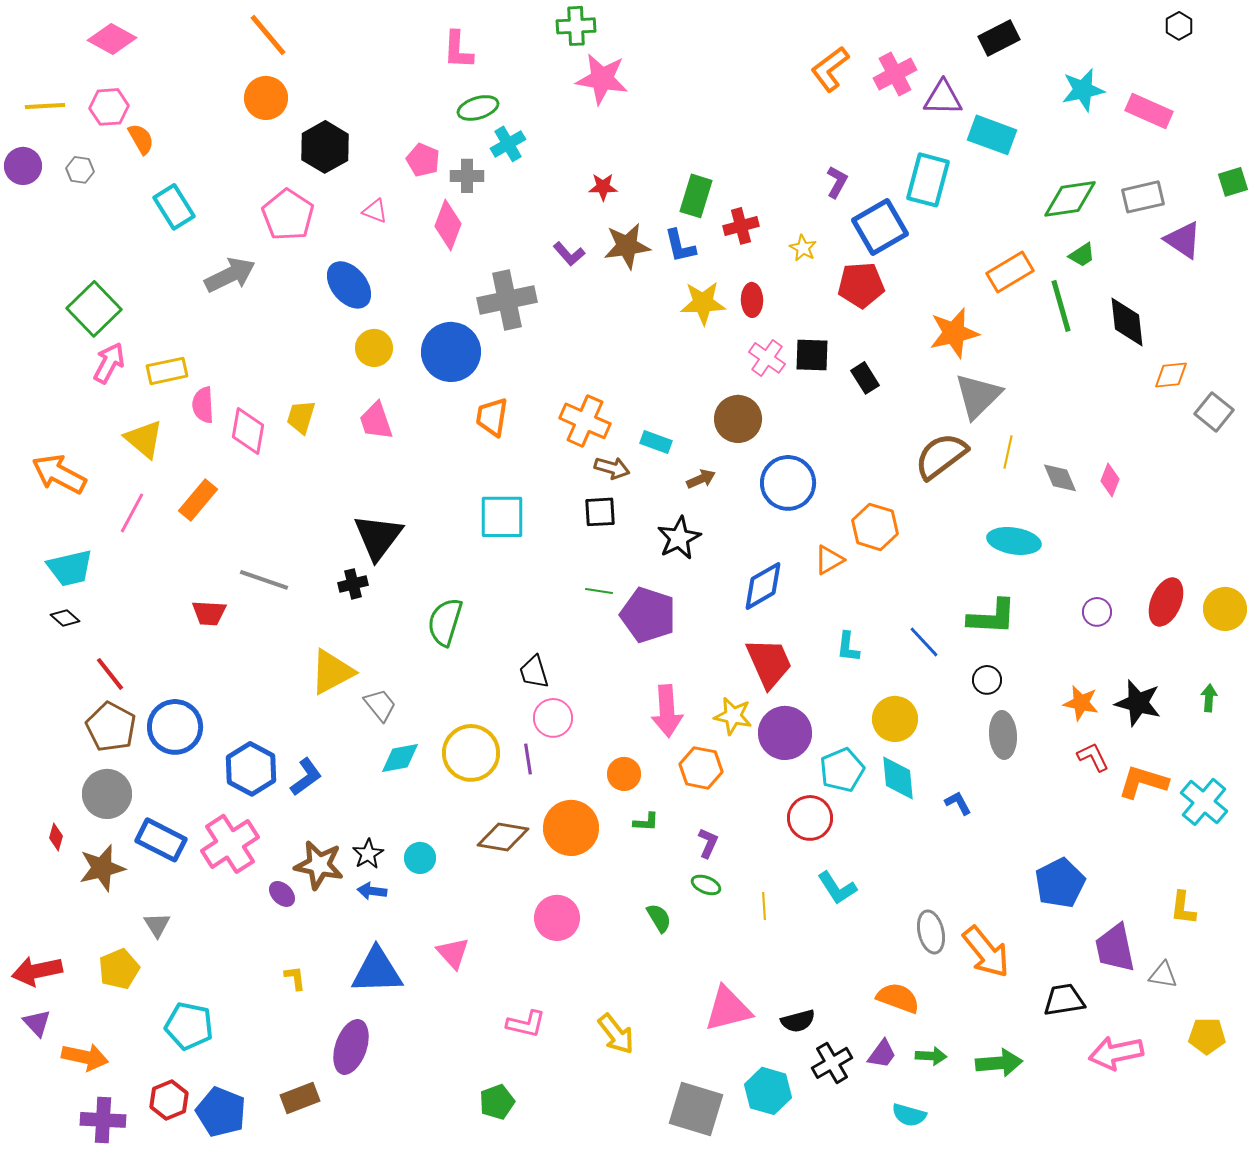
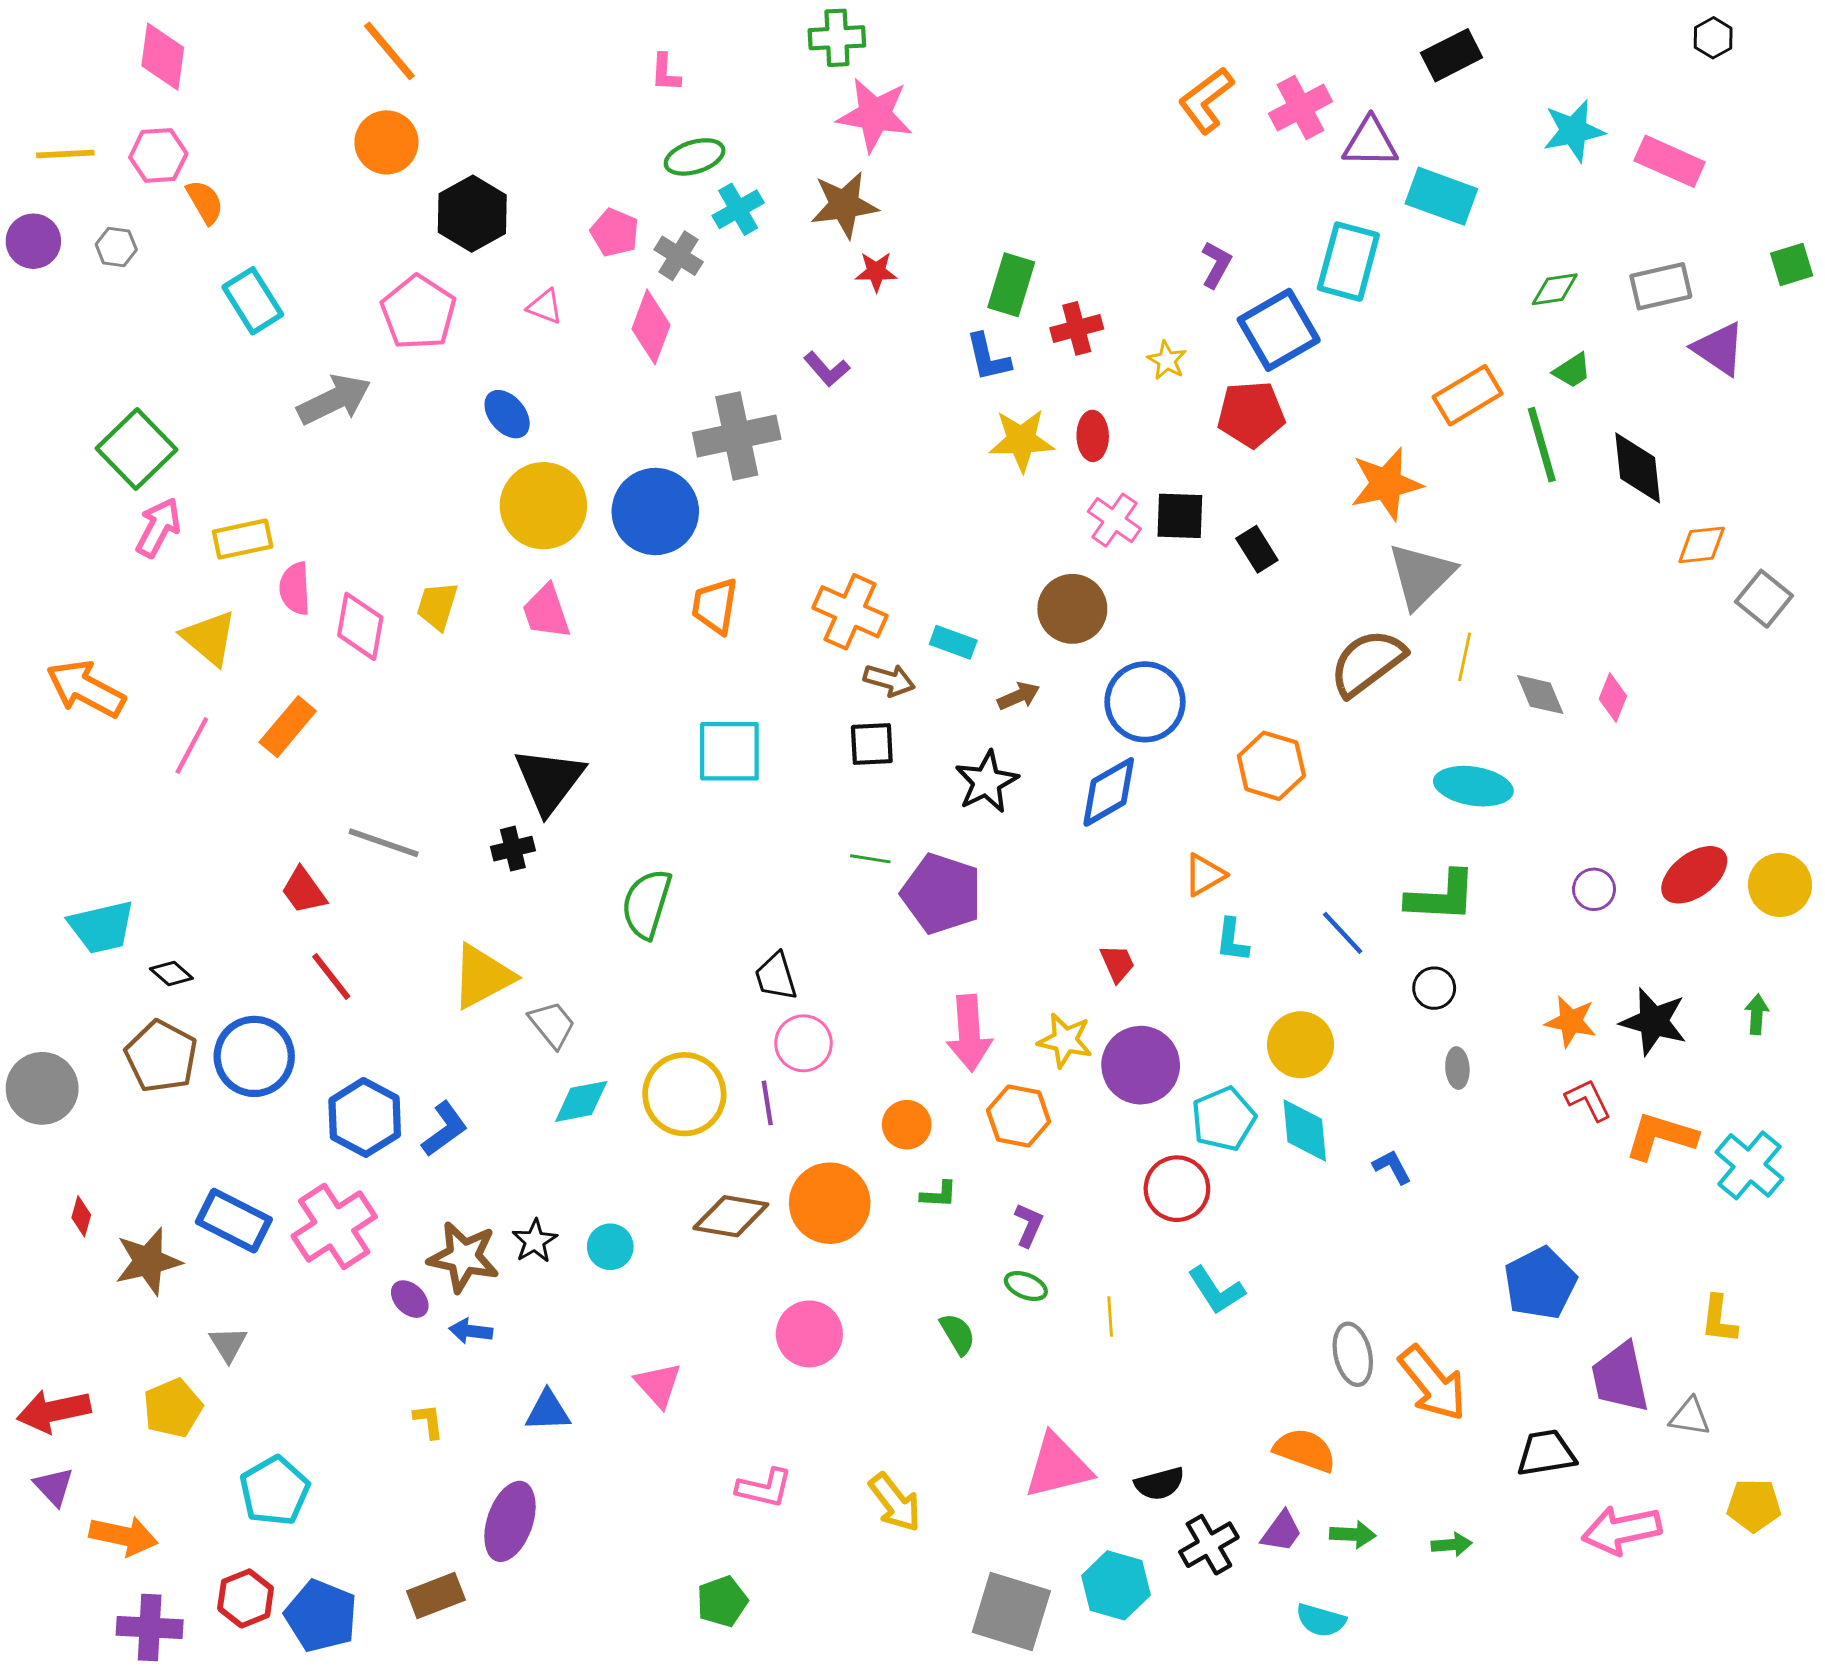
pink diamond: (112, 39) -> (163, 57), turned 69
pink L-shape: (458, 50) -> (665, 73), size x0.7
gray cross: (467, 176) -> (679, 256), turned 32
green diamond: (1070, 199) -> (1555, 289), size x0.6
brown star: (627, 246) -> (844, 205), moved
blue ellipse: (349, 285) -> (507, 414), size x0.7
yellow circle: (374, 348) -> (543, 506), size x1.6
orange triangle: (829, 560) -> (1205, 875), moved
cyan trapezoid: (70, 568) -> (102, 927), moved
blue diamond: (763, 586) -> (1109, 792), moved
red ellipse: (1166, 602) -> (1694, 875), turned 30
red trapezoid: (209, 613) -> (304, 891), turned 51
black diamond: (65, 618) -> (171, 974), moved
red trapezoid: (769, 663) -> (1117, 963), size x0.5
red line: (110, 674) -> (331, 976), moved
gray ellipse: (1003, 735) -> (1457, 1068), size x0.6
gray circle: (107, 794) -> (42, 1088), moved
blue arrow: (372, 891) -> (471, 1331), moved
blue triangle: (377, 971) -> (548, 1411), size x0.6
cyan pentagon: (189, 1026) -> (275, 1491), turned 30
green arrow: (999, 1063) -> (1452, 1545), size x0.6

